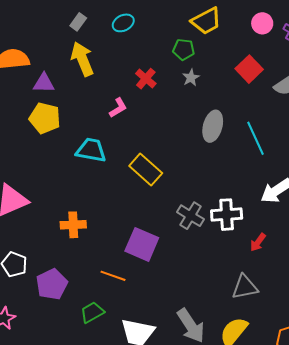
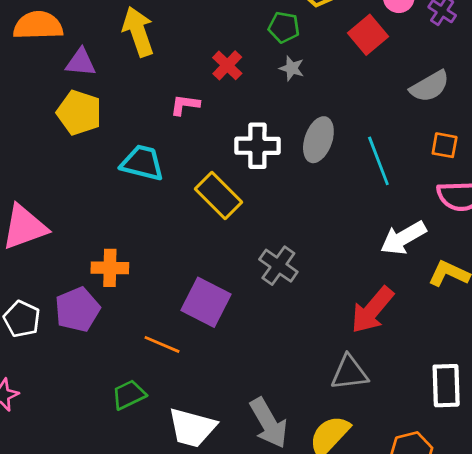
red square: (249, 69) -> (368, 35), moved
gray star: (191, 78) -> (292, 68), turned -30
pink L-shape: (118, 108) -> (185, 105), turned -145
white cross: (227, 215) -> (257, 146), moved
red arrow: (258, 242) -> (372, 310), size x1.8
purple pentagon: (52, 284) -> (77, 310), moved

